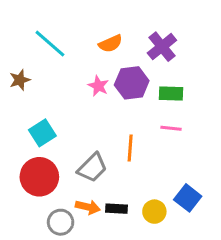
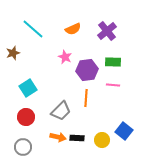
purple hexagon: (132, 83) -> (87, 70), moved
red circle: (39, 177) -> (26, 117), size x0.7
gray circle: (61, 222) -> (23, 147), moved

